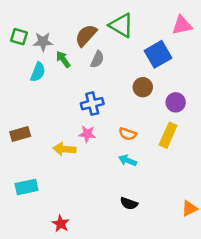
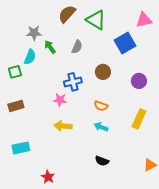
brown semicircle: (86, 35) -> (67, 14), moved
green square: (19, 37) -> (15, 72), moved, turned -32
brown circle: (143, 87) -> (103, 72), moved
pink star: (87, 134) -> (60, 100), moved
yellow rectangle: (168, 135) -> (139, 119), moved
yellow arrow: (64, 149) -> (63, 126), moved

